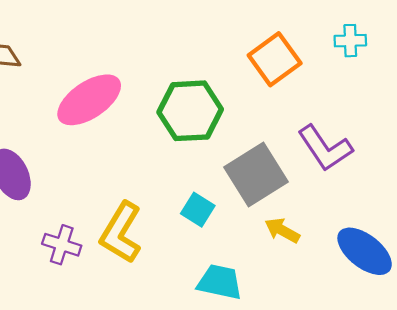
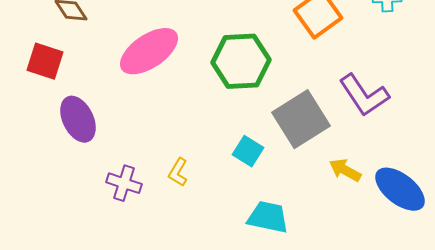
yellow arrow: (282, 230) -> (345, 170), moved
yellow L-shape: (121, 233) -> (178, 172), size x0.5

